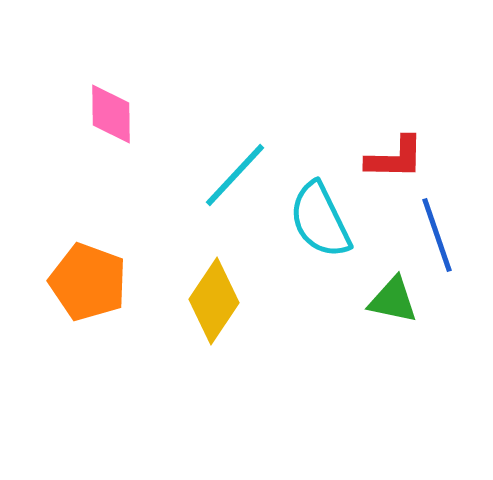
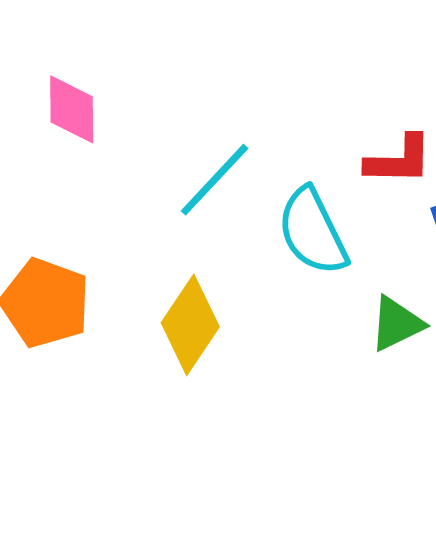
green triangle: (393, 300) -> (397, 324), turned -38

